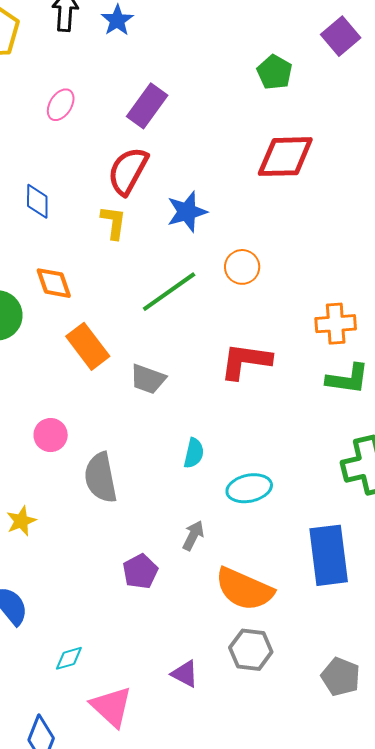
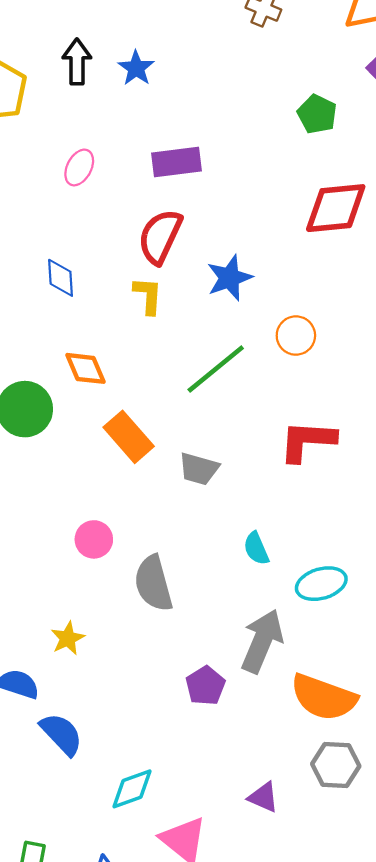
purple rectangle: (147, 106) -> (176, 162), turned 51
cyan semicircle: (194, 453) -> (256, 548), turned 148
gray arrow: (193, 535) -> (262, 641), size x1.8
cyan diamond: (69, 658) -> (132, 789), size x1.4

